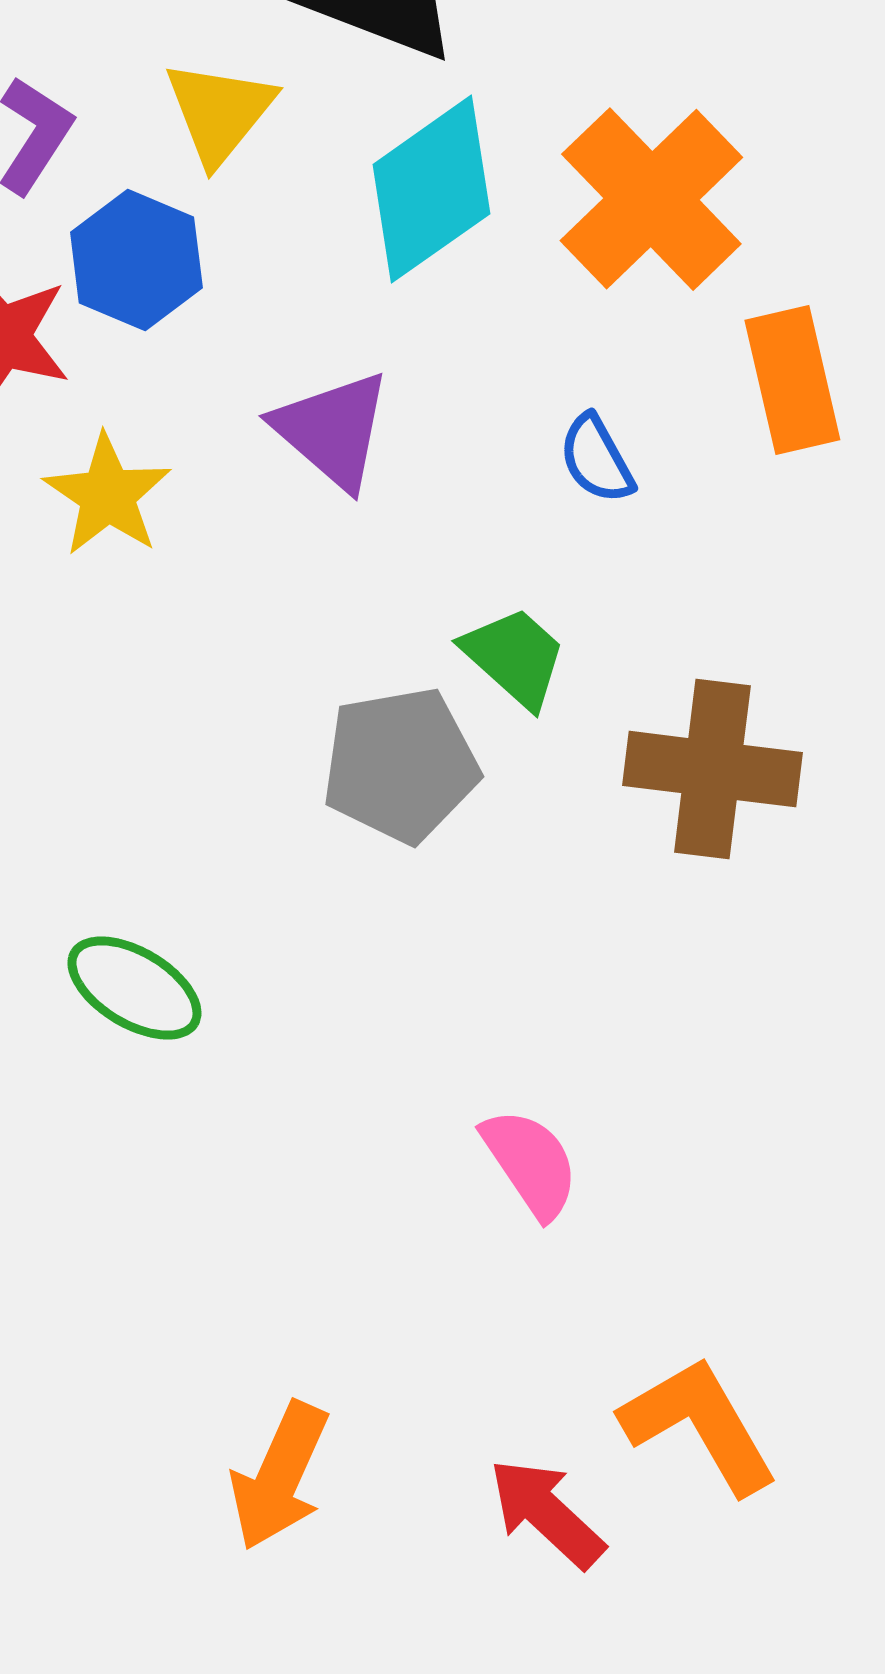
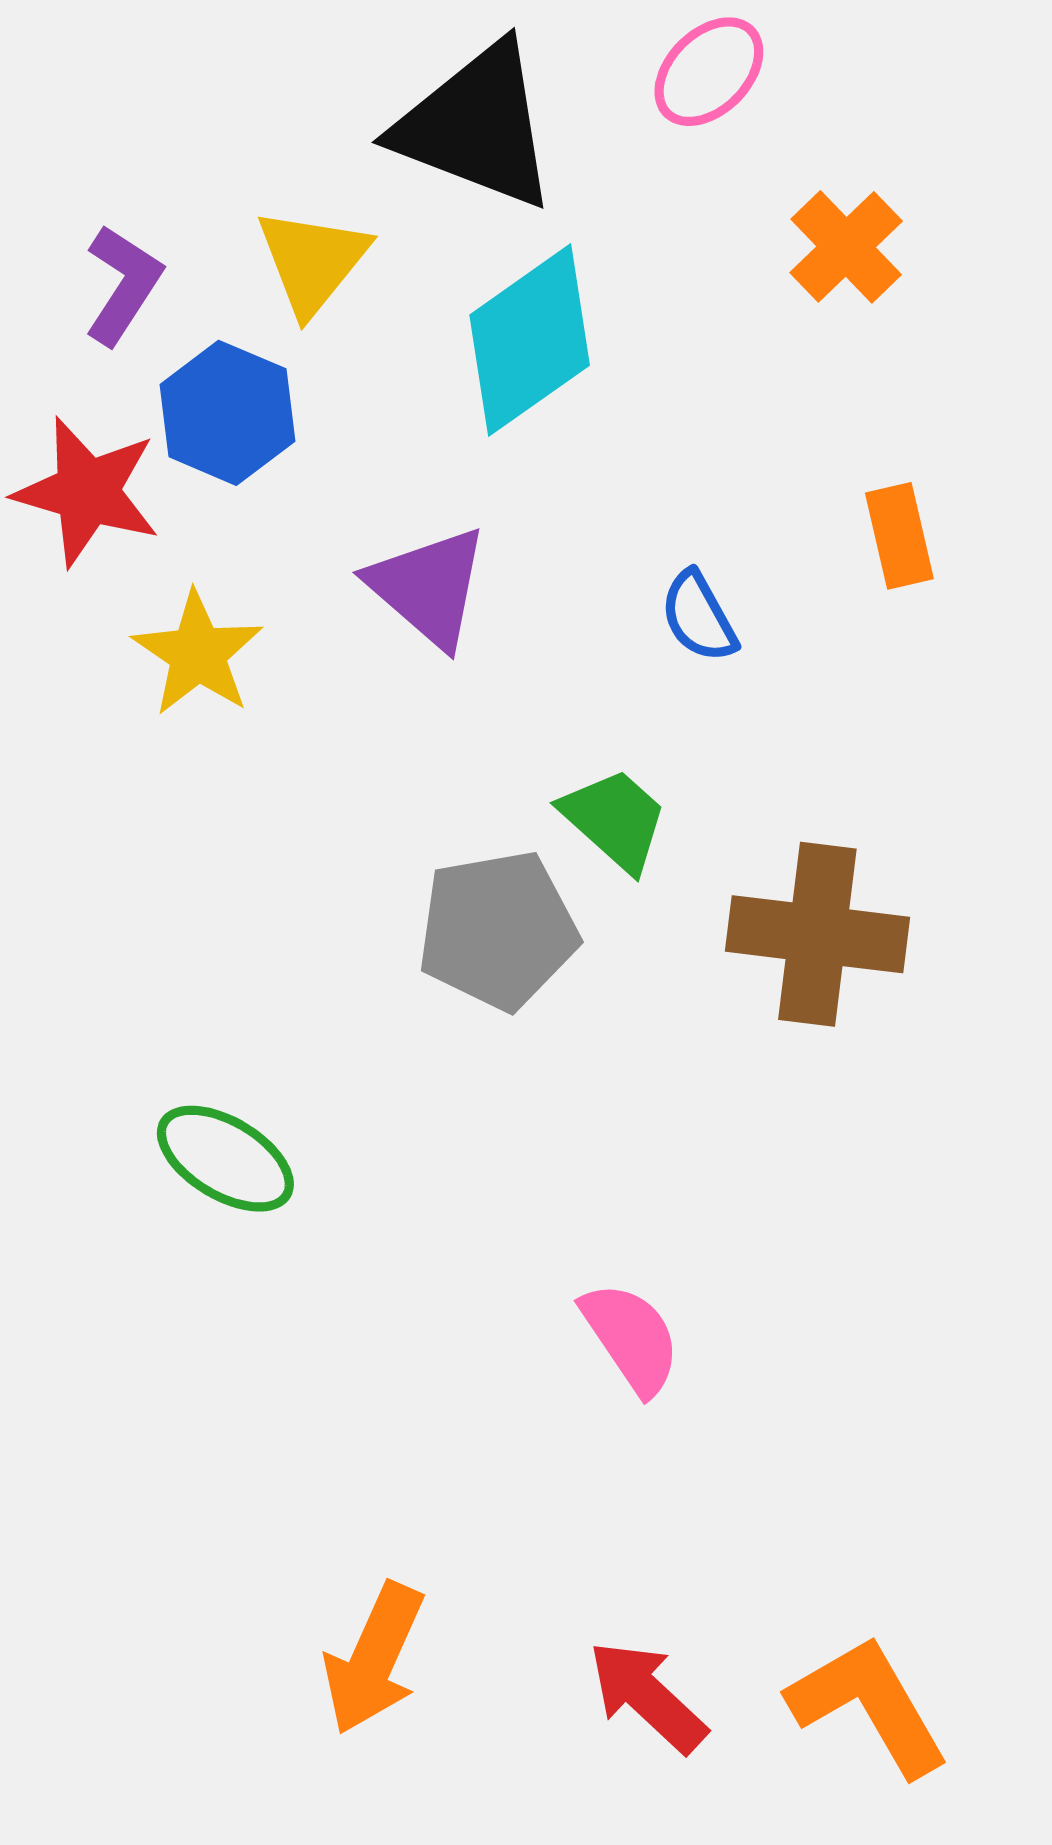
orange cross: (651, 199) -> (846, 247), moved, size x0.6
orange rectangle: (792, 380) -> (899, 536), size x0.7
orange L-shape: (699, 1425) -> (869, 1706), moved

